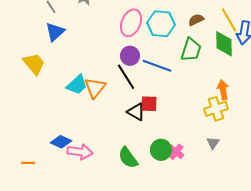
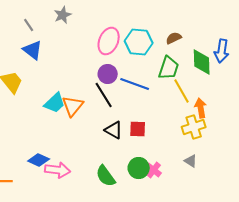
yellow line: (229, 20) -> (182, 91), moved
blue triangle: (55, 32) -> (33, 50), turned -40
red square: (149, 104) -> (138, 129), moved
gray triangle: (213, 143) -> (191, 161), turned -32

